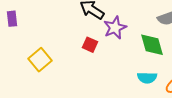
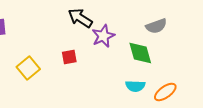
red square: (90, 45) -> (69, 57), moved, turned -35

